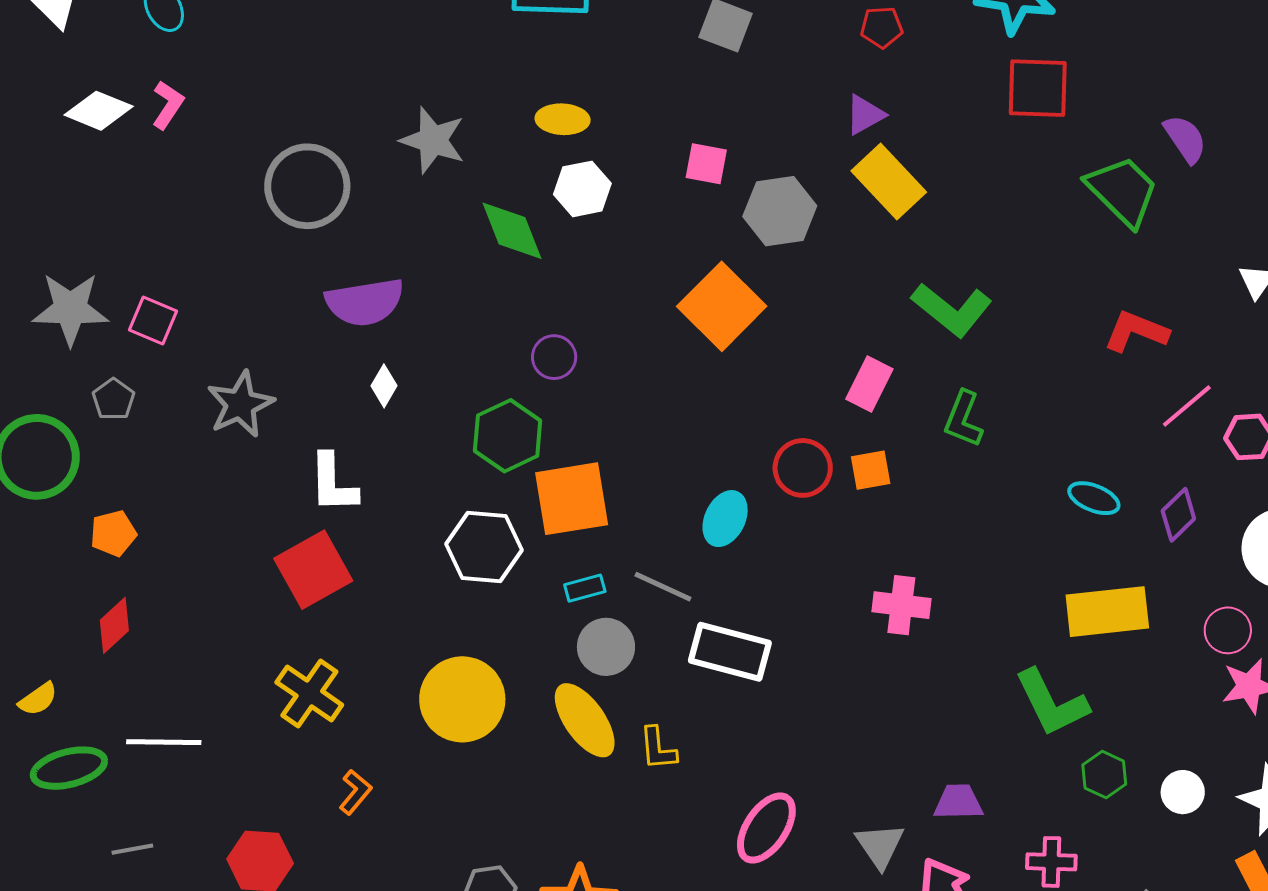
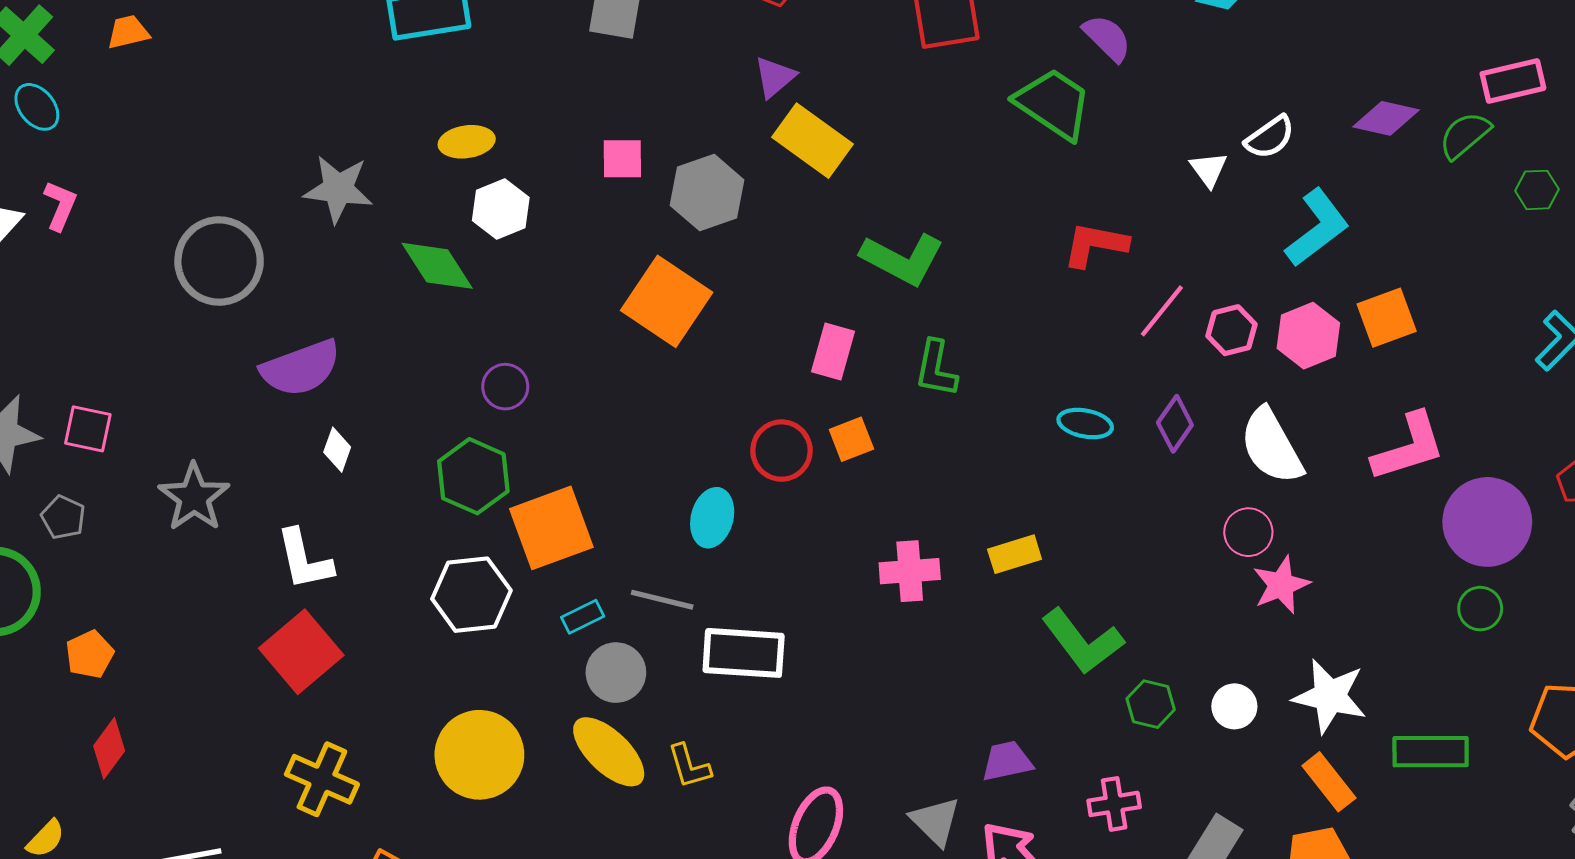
yellow rectangle: (1107, 612) -> (1015, 554), moved, size x0.6

